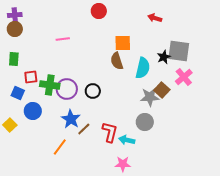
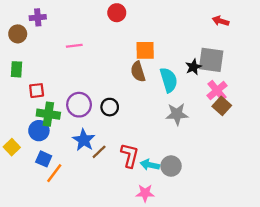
purple cross: (15, 15) -> (38, 17), moved
red arrow: (155, 18) -> (221, 21), moved
cyan semicircle: (143, 68) -> (169, 80), turned -30
green cross: (50, 85) -> (48, 114), moved
brown square: (162, 90) -> (222, 106), moved
blue square: (18, 93) -> (44, 159), moved
gray circle: (145, 122) -> (171, 166), moved
orange line: (60, 147) -> (54, 173), moved

